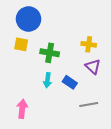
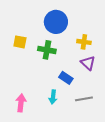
blue circle: (29, 19) -> (56, 22), moved
cyan arrow: (48, 80) -> (53, 97), moved

